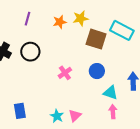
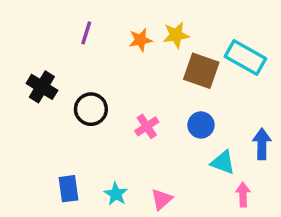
black circle: (30, 52) -> (91, 109), moved
pink arrow: (113, 112) -> (243, 195), moved
cyan star: (57, 116) -> (116, 194), moved

